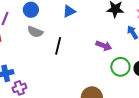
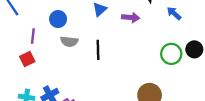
purple arrow: (104, 46) -> (131, 18), moved

